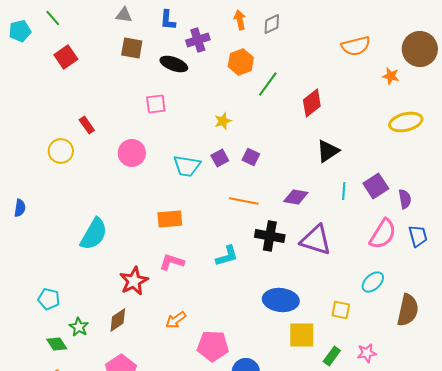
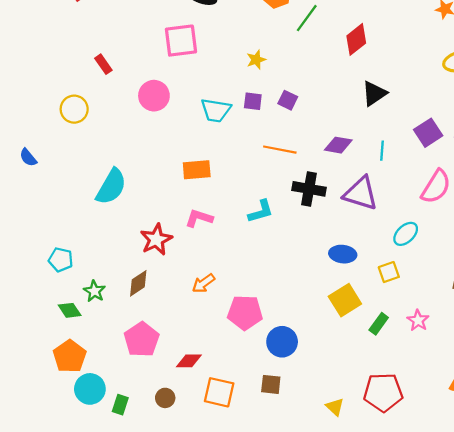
pink square: (156, 104) -> (181, 41), size x1.5
yellow circle: (61, 151) -> (74, 109), moved
purple square: (220, 158) -> (253, 101), turned 36
cyan line: (344, 191) -> (382, 151), moved
blue semicircle: (20, 208) -> (28, 157), turned 132
cyan ellipse: (373, 282) -> (406, 234), moved
blue ellipse: (281, 300) -> (343, 254), moved, size x0.7
yellow square: (341, 310) -> (389, 272), turned -30
yellow square: (302, 335) -> (345, 300), turned -32
pink star: (367, 353) -> (418, 320), turned -30

